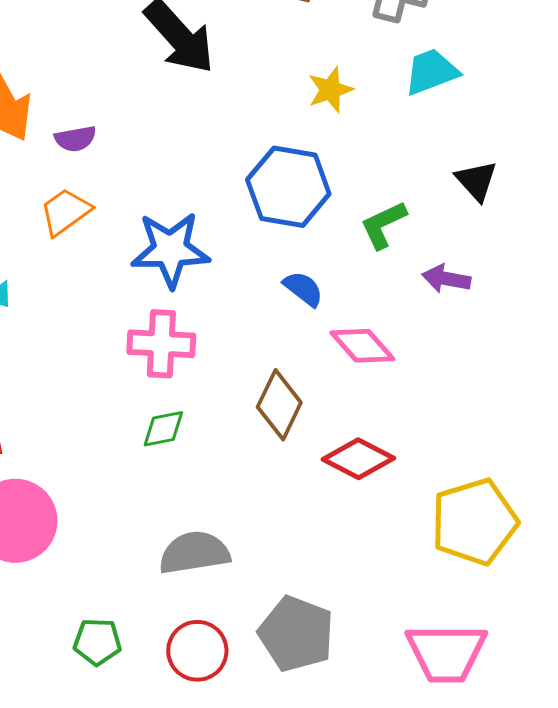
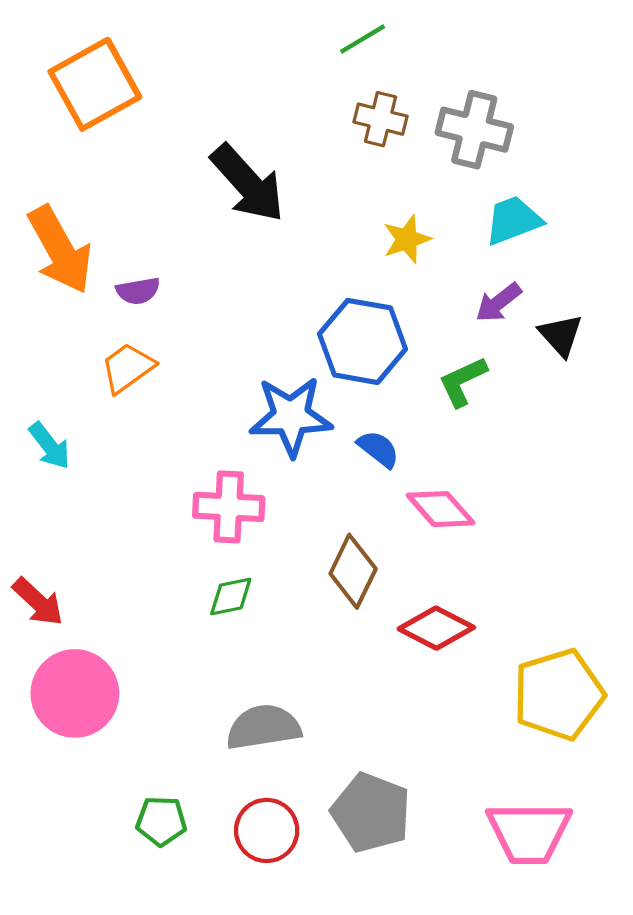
blue star: (170, 250) -> (291, 416), moved
purple arrow: (446, 279) -> (498, 302), moved, turned -48

